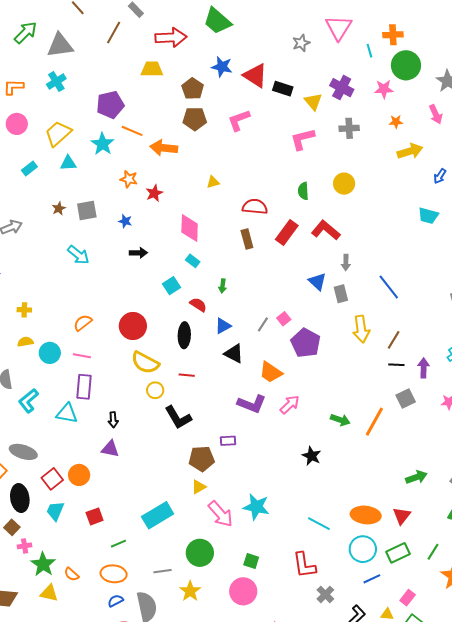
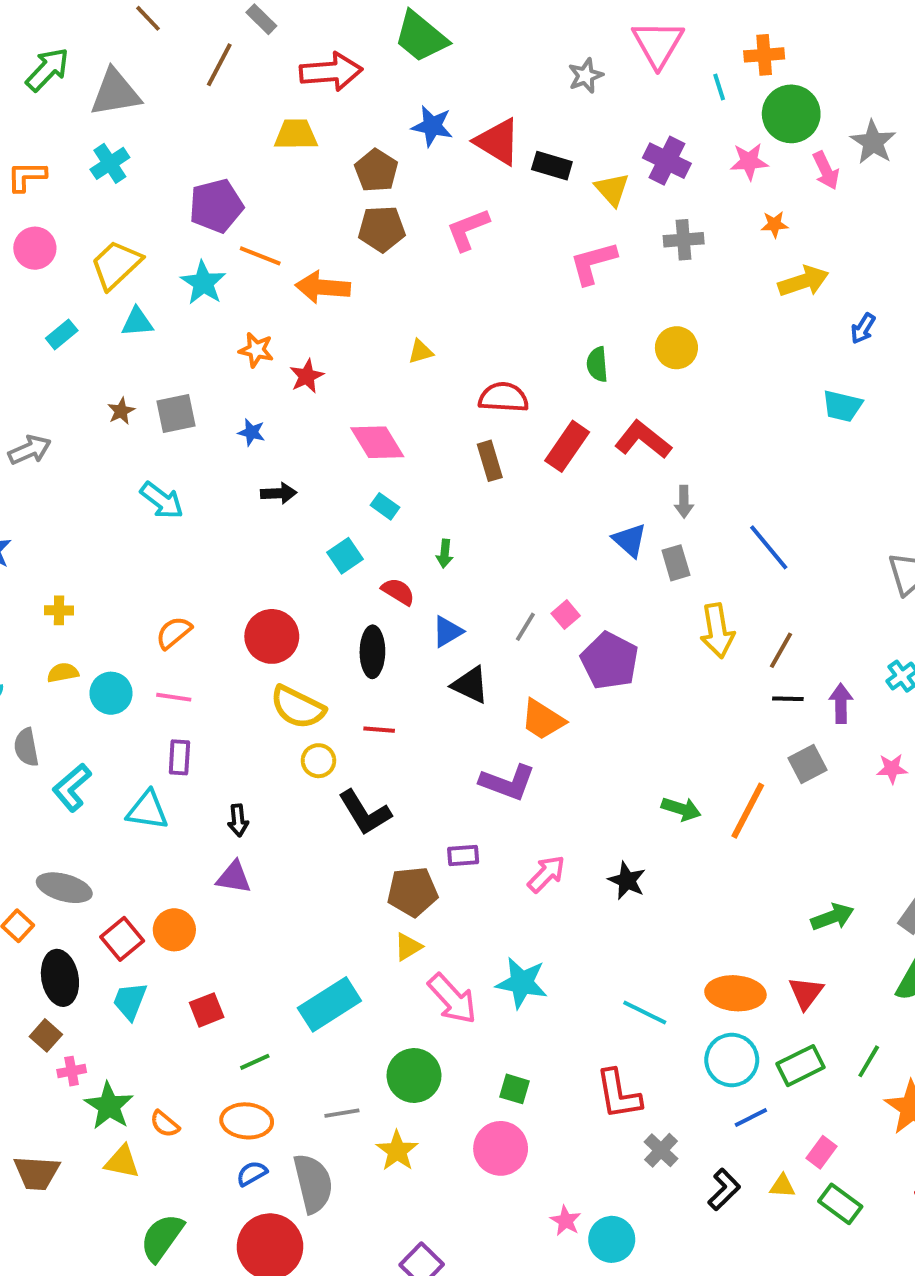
pink arrow: (436, 114) -> (826, 170), moved
pink diamond: (190, 228) -> (377, 442), turned -32
purple rectangle: (84, 387) -> (179, 757), size x0.7
pink arrow: (290, 405) -> (546, 874), moved

